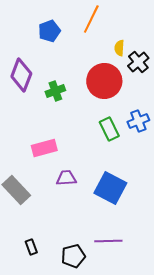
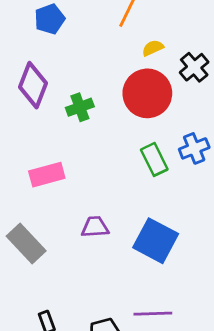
blue pentagon: (49, 31) -> (50, 19), moved
yellow semicircle: (119, 48) -> (153, 48), moved, turned 63
pink rectangle: (44, 148) -> (47, 175), moved

